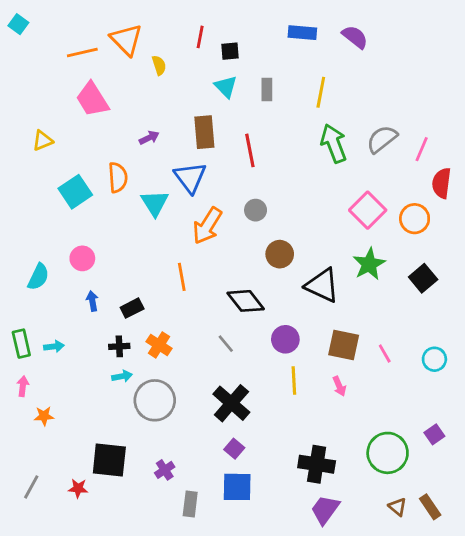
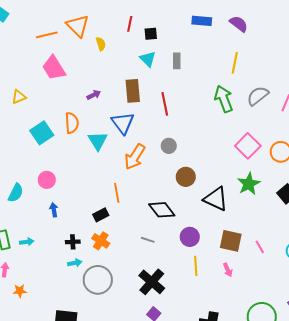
yellow line: (321, 92) -> (235, 63), moved
black rectangle: (132, 308) -> (101, 215), moved
gray line: (226, 344) -> (148, 240), turned -32

